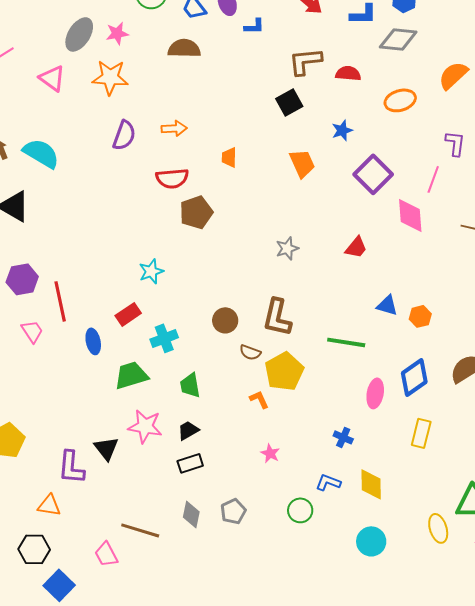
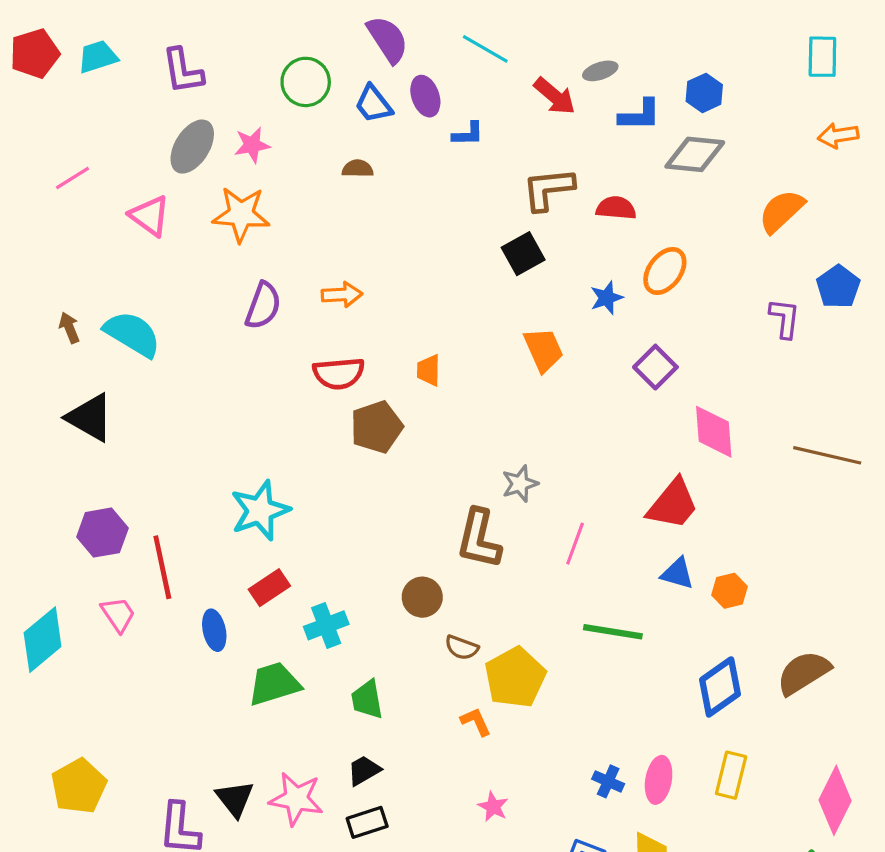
brown semicircle: (184, 48) -> (358, 169), size x0.6
orange ellipse: (400, 100) -> (665, 271), moved, turned -36
orange trapezoid: (229, 157) -> (429, 370), moved
purple square: (373, 174) -> (655, 367), size x0.7
pink line: (433, 179) -> (575, 544), moved
red trapezoid: (356, 247) -> (673, 504), moved, size x1.5
cyan star: (151, 271) -> (260, 510), moved, size x1.5
brown L-shape: (277, 317) -> (479, 539), moved
pink ellipse: (375, 393) -> (659, 780), moved
pink star: (145, 426) -> (296, 799), moved

